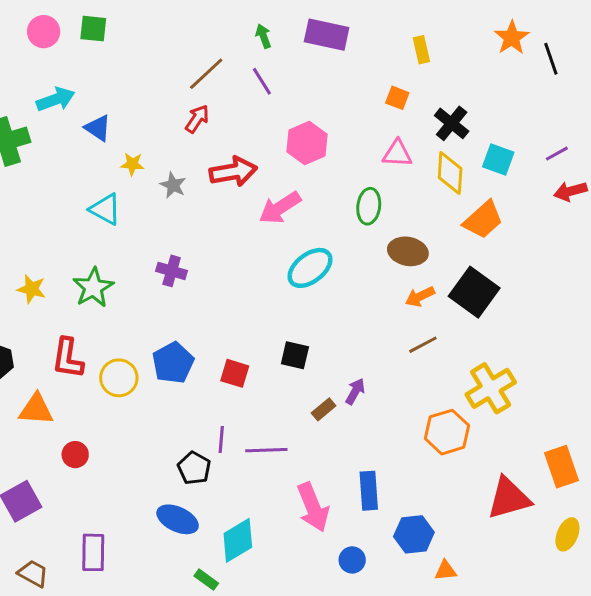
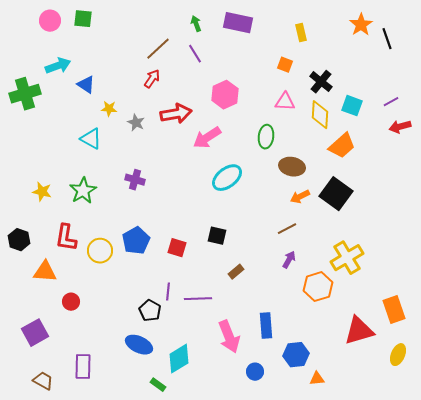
brown line: (423, 345) -> (287, 229), moved
purple arrow: (355, 391) -> (289, 260), moved

